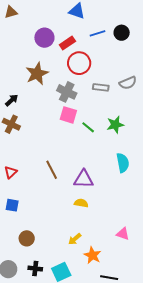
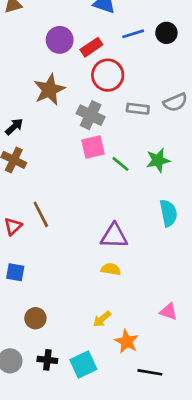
pink square: (68, 115) -> (93, 147), turned -30
brown line: (52, 170) -> (41, 214), moved

